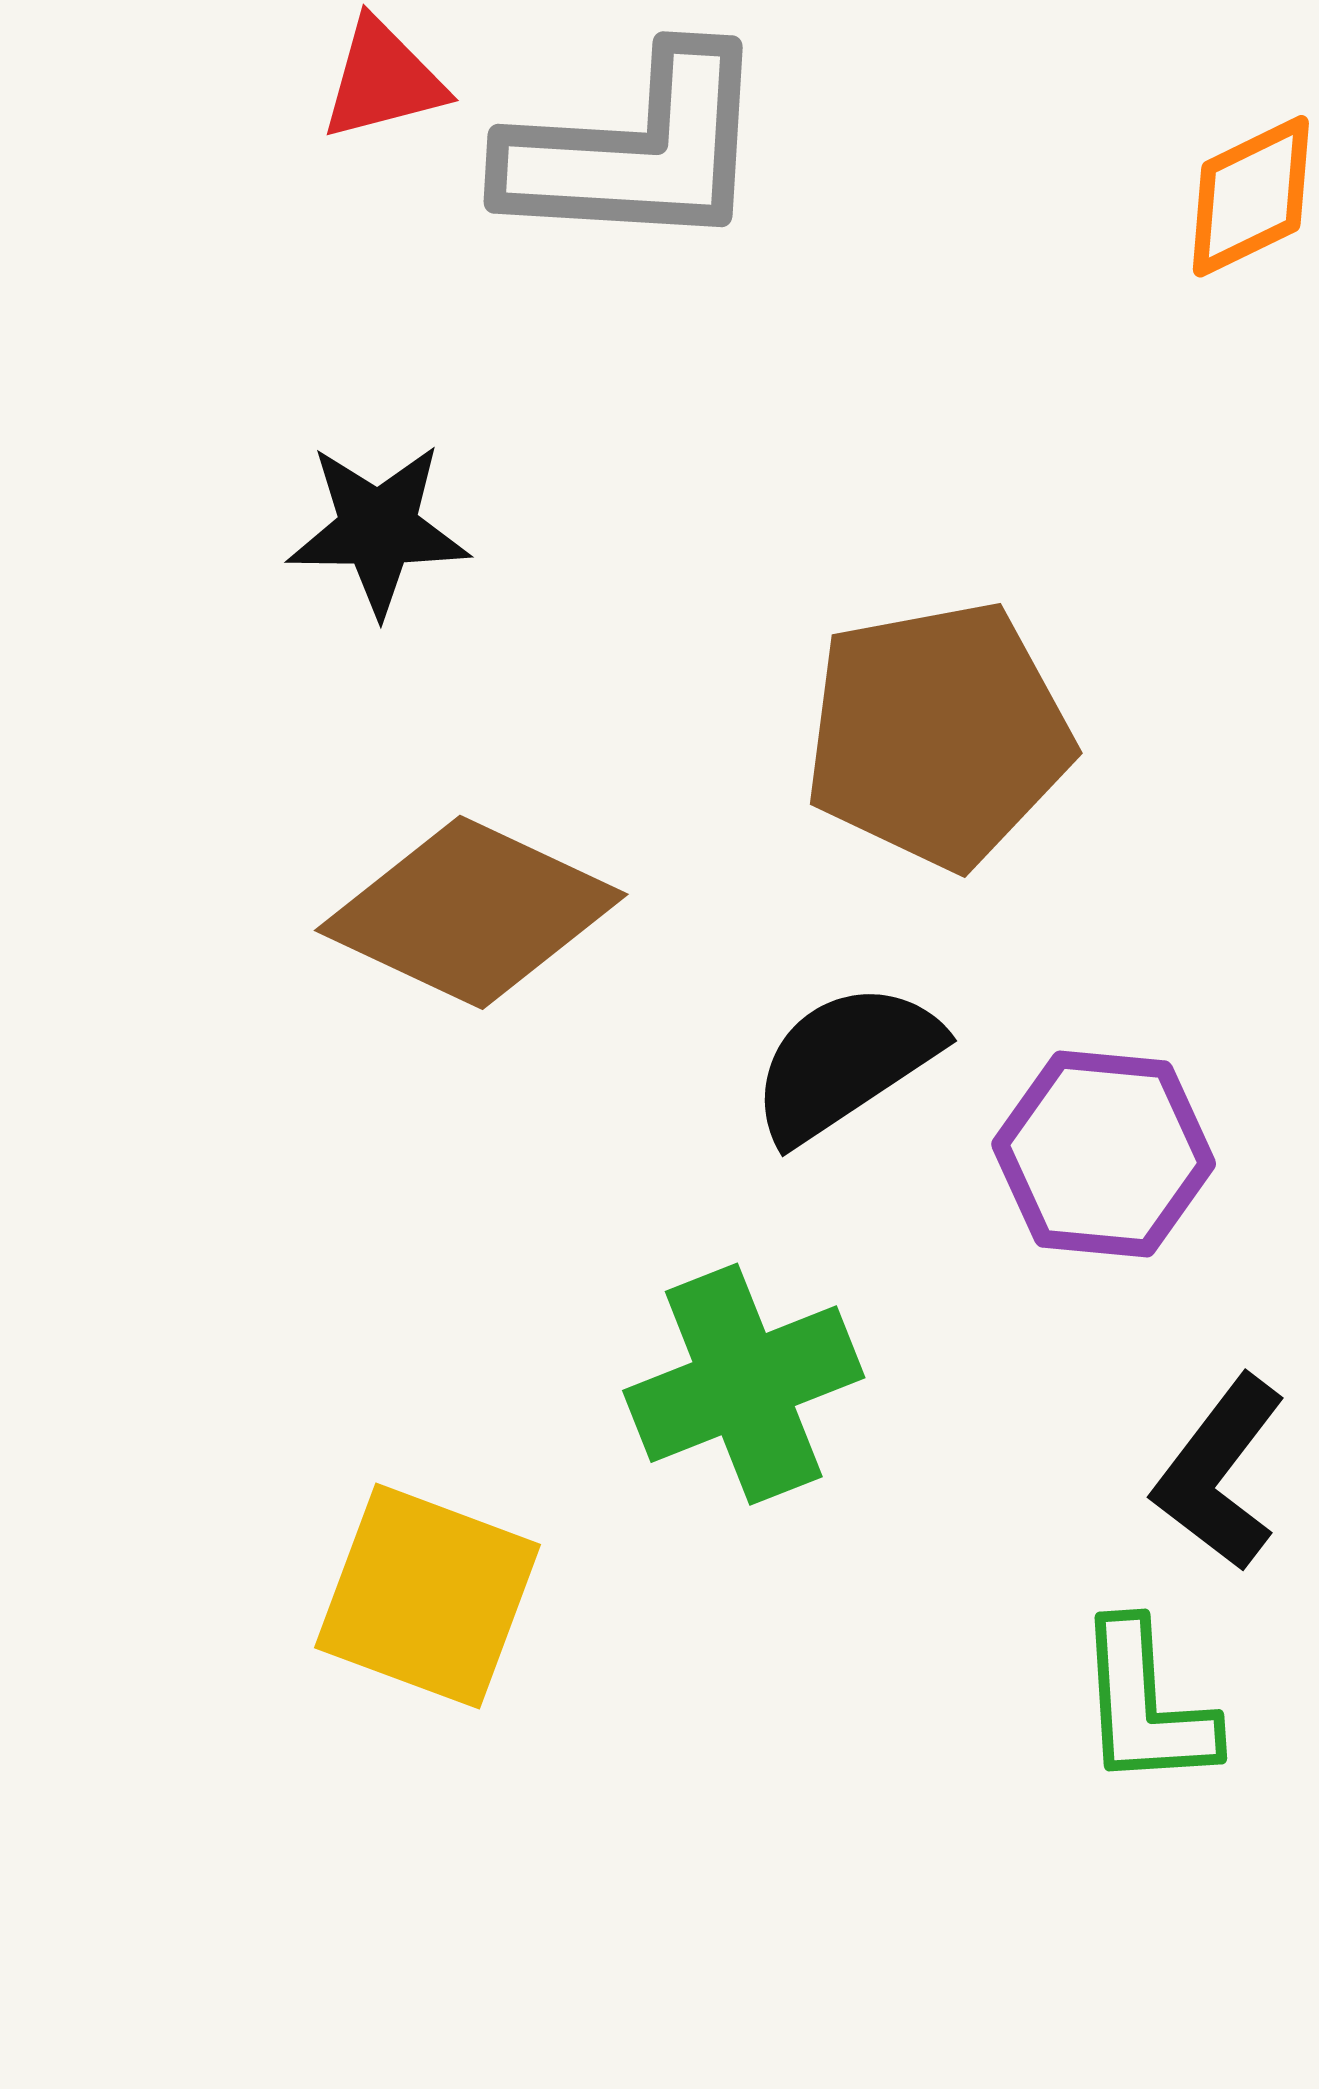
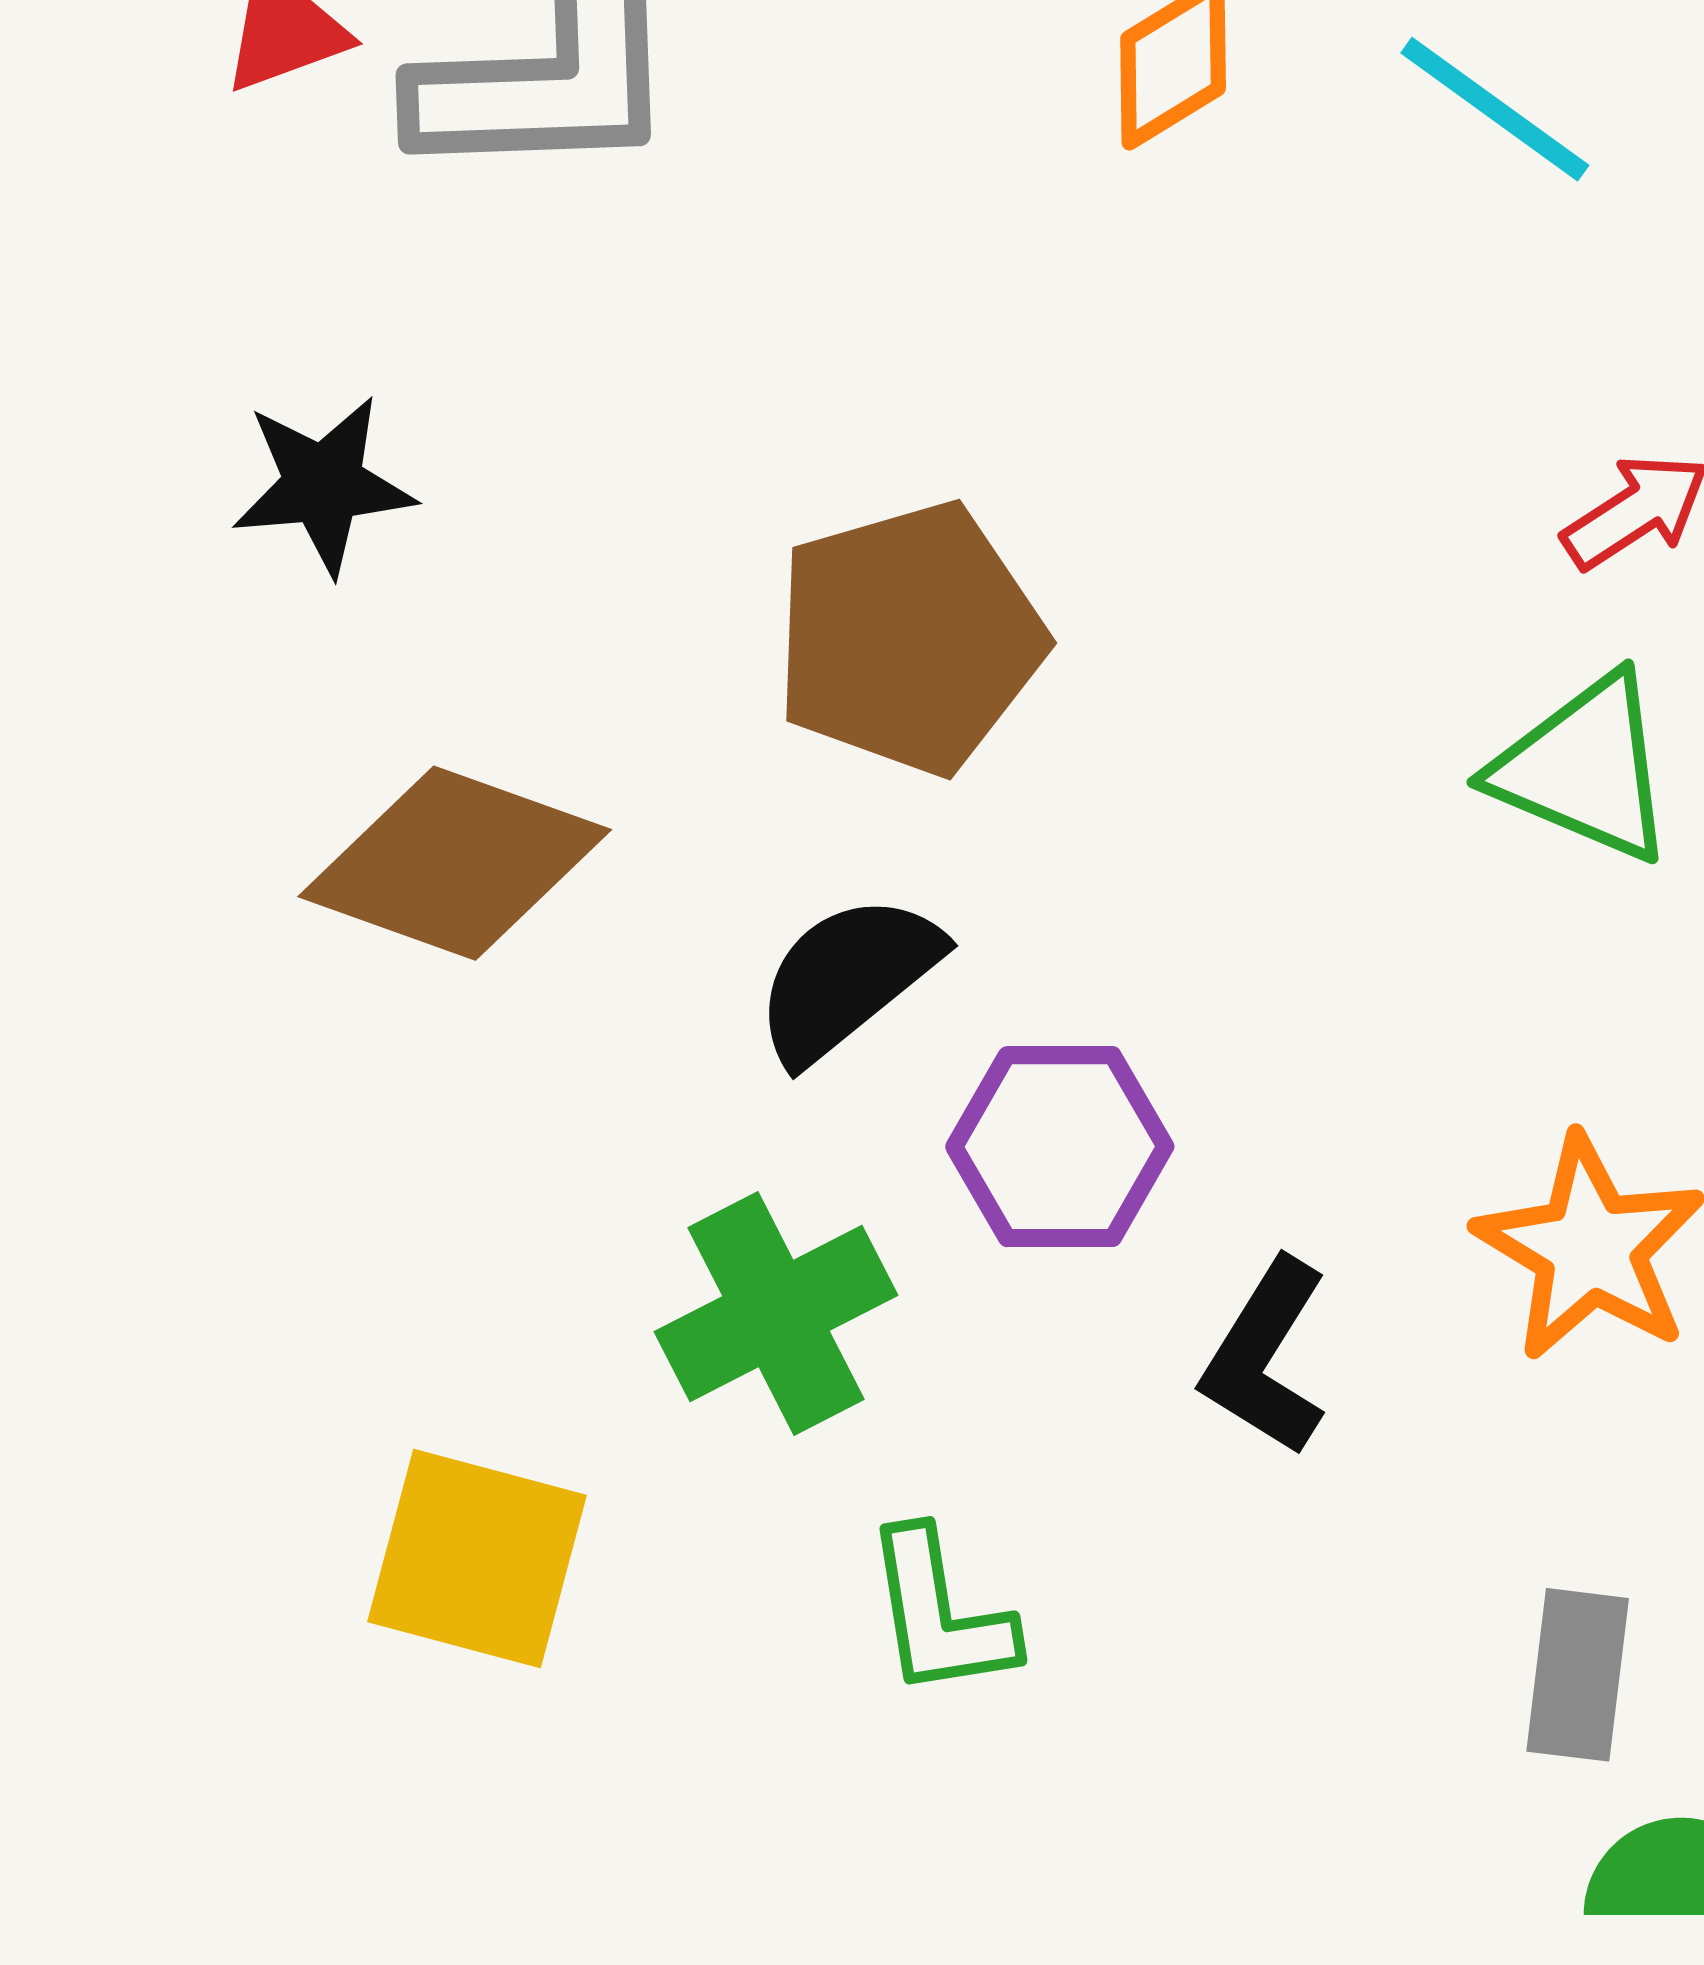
purple hexagon: (1104, 1154) -> (1060, 1147), moved
green L-shape: (1146, 1705) -> (940, 1614), moved

